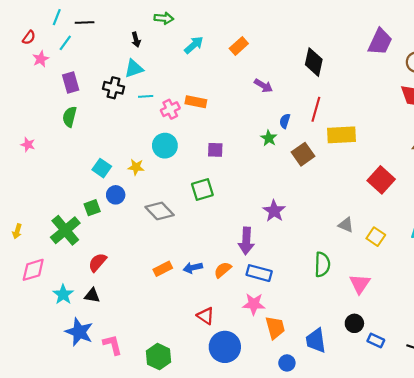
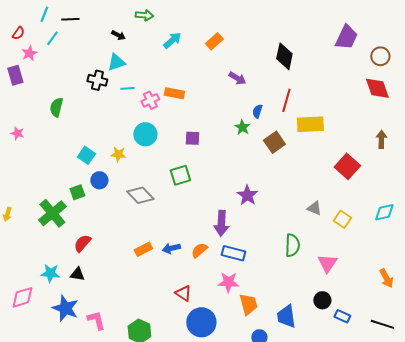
black arrow: (136, 40) -> (118, 35), turned -48
purple rectangle: (71, 82) -> (15, 75), moved
pink diamond: (33, 270) -> (22, 297), moved
cyan star: (63, 294) -> (50, 273), turned -30

